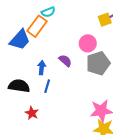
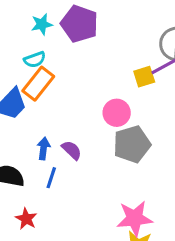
cyan semicircle: (48, 12) -> (35, 60), moved
purple semicircle: (65, 61) -> (72, 150), moved

